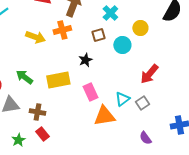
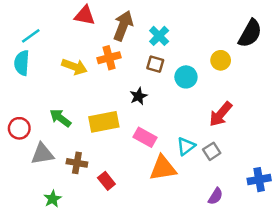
cyan cross: (110, 13) -> (159, 36), moved
yellow circle: (140, 28) -> (221, 60), moved
brown square: (98, 35) -> (155, 64), turned 32
pink rectangle: (90, 92) -> (145, 137), turned -36
red rectangle: (42, 134) -> (106, 181), moved
purple semicircle: (145, 138) -> (215, 196), turned -112

